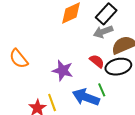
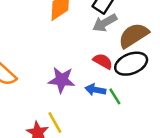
blue arrow: (86, 97) -> (95, 90), moved, size x0.6

